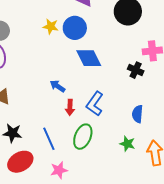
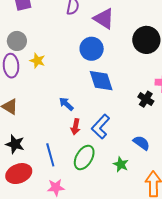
yellow star: (51, 26) -> (37, 61), moved
blue semicircle: (137, 114) -> (141, 143), turned 114
green star: (127, 144) -> (121, 164), moved

